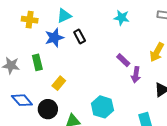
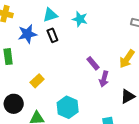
cyan triangle: (64, 16) -> (50, 15), moved
cyan star: (122, 18) -> (80, 19), moved
yellow rectangle: (59, 83) -> (37, 81), moved

